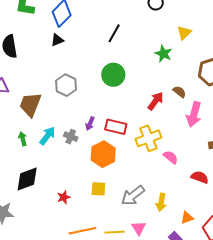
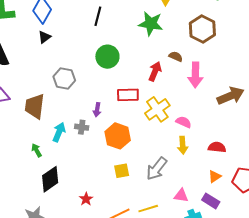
green star: (163, 54) -> (151, 24), size x1.4
red rectangle: (116, 127) -> (128, 95), moved
green arrow: (23, 139) -> (37, 150), moved
red semicircle: (200, 177) -> (217, 147), moved
red star: (64, 197) -> (86, 199), moved
yellow arrow: (161, 202) -> (183, 145), moved
pink triangle: (139, 228) -> (181, 196), moved, turned -35

